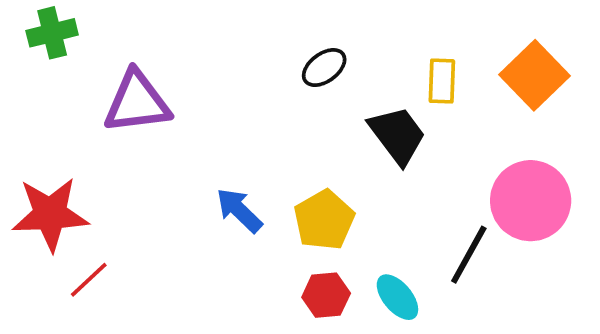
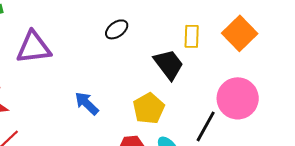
black ellipse: (324, 68) -> (117, 29), moved
yellow pentagon: (324, 220) -> (149, 108), moved

